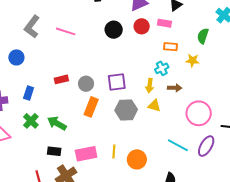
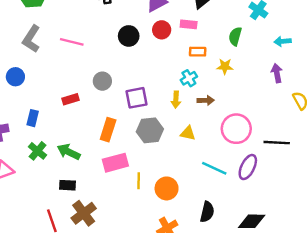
gray circle: (86, 84) -> (102, 81), moved
yellow triangle: (154, 106) -> (188, 133), moved
pink rectangle: (86, 154) -> (115, 163), moved

